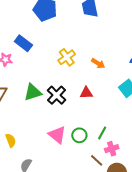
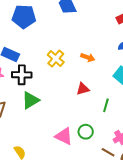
black cross: (57, 95) -> (22, 75), moved, turned -30
green line: (102, 133) -> (106, 105), moved

